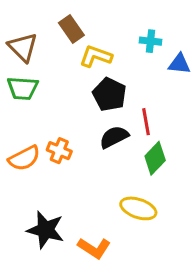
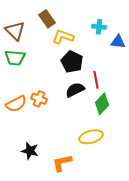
yellow ellipse: (138, 208) -> (91, 137), turned -35
black star: (46, 230) -> (30, 151), size x0.7
orange L-shape: (94, 248) -> (62, 163), turned 135

